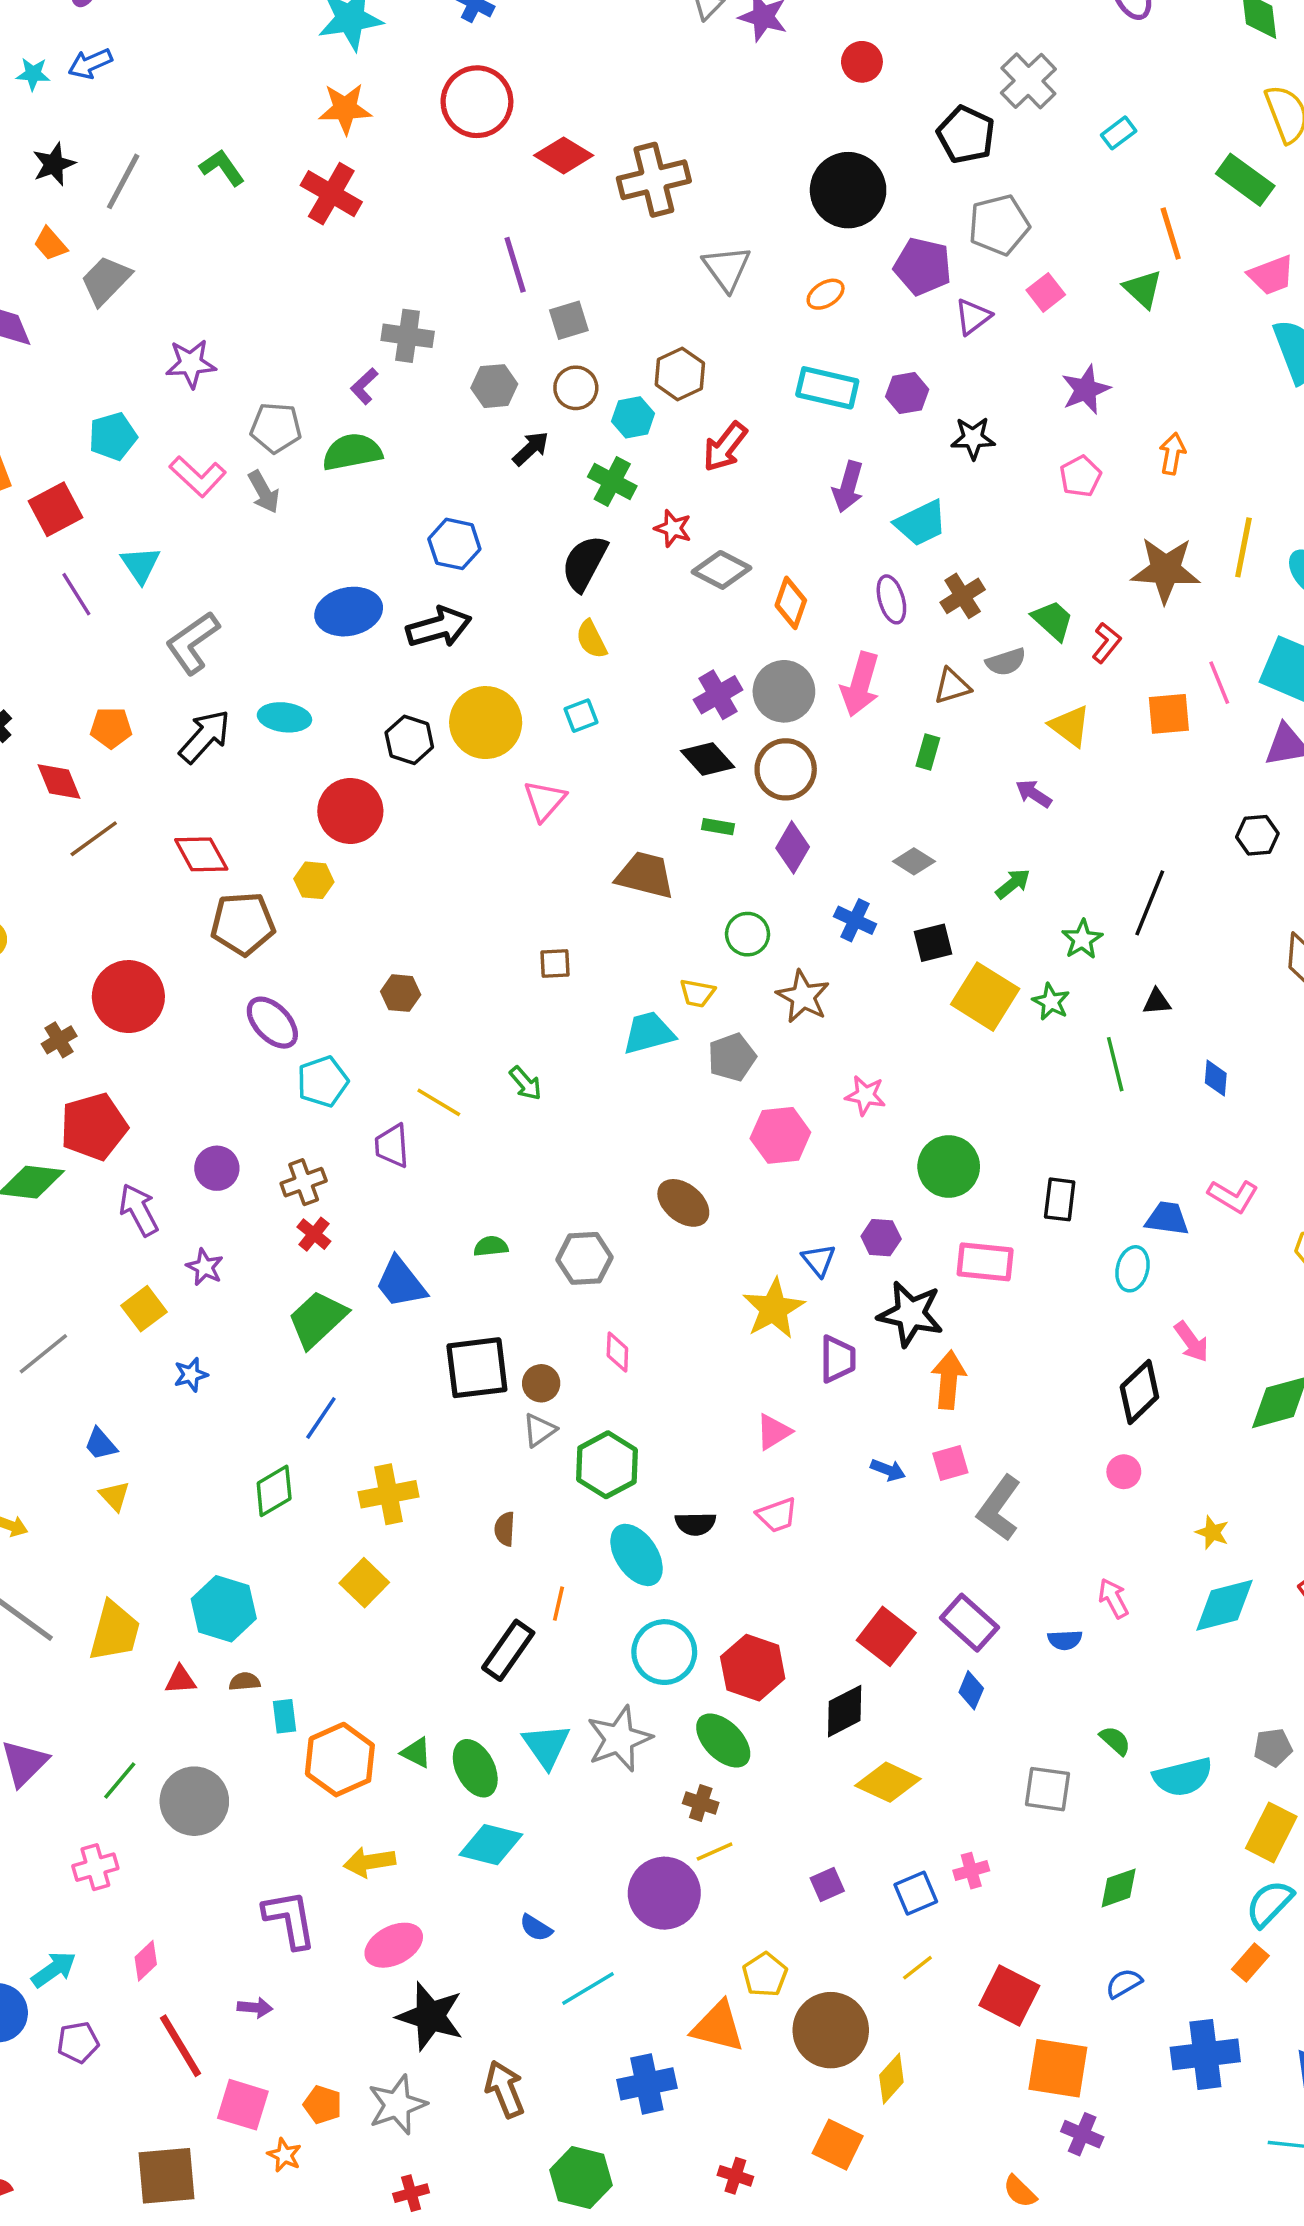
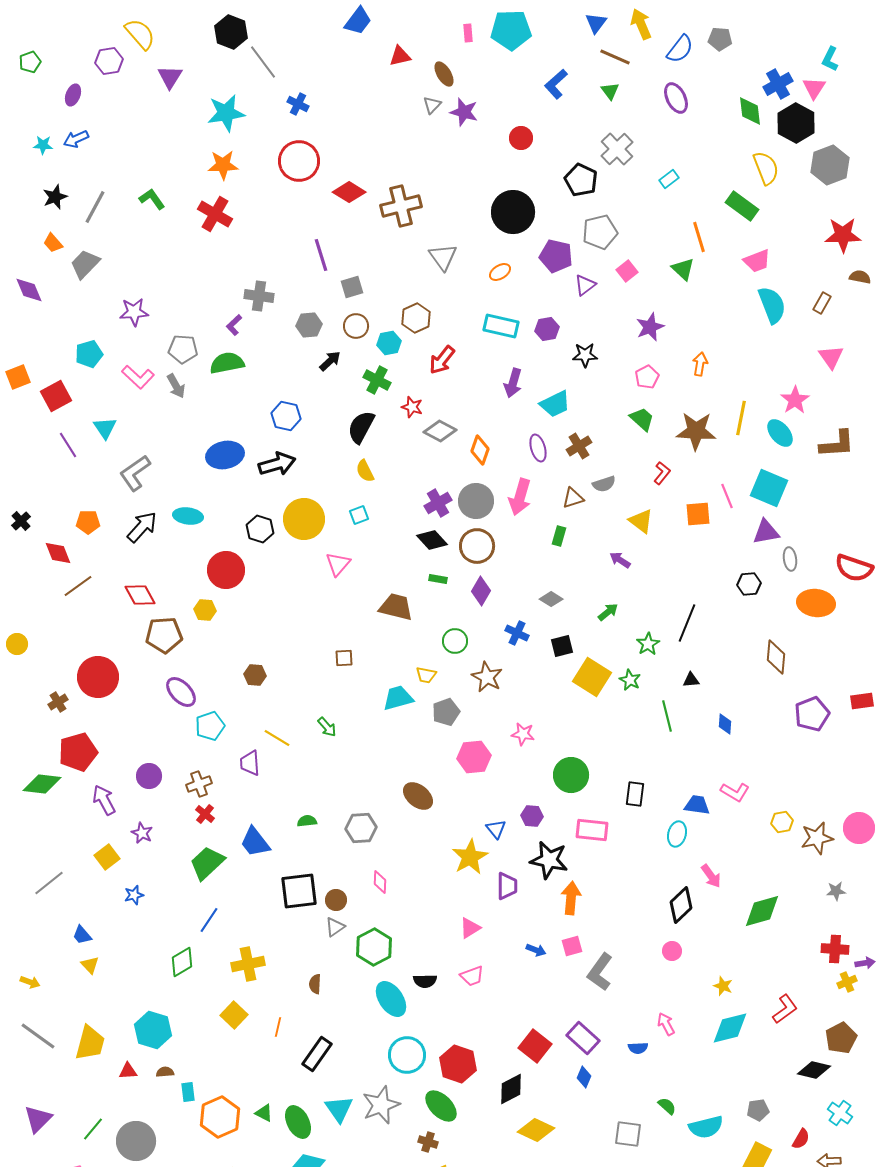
green trapezoid: (1053, 620) -> (642, 419), moved
orange line: (558, 1604) -> (278, 1027), moved

